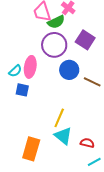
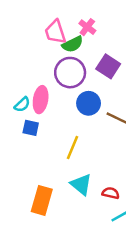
yellow line: (59, 118) -> (73, 148), moved

